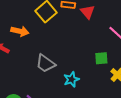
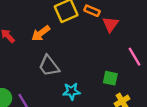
orange arrow: (20, 31) -> (41, 33), moved, turned 114

